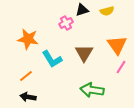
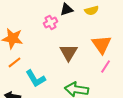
cyan L-shape: (52, 59) -> (36, 78), moved
orange line: (26, 76) -> (15, 62), moved

